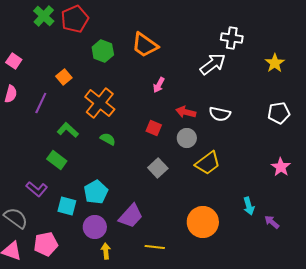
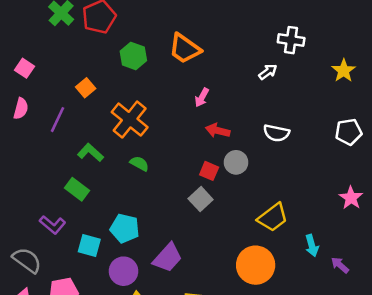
white arrow: (213, 64) -> (268, 72), size x0.6
red arrow: (186, 112) -> (218, 131), moved
red square: (154, 128) -> (209, 171), moved
yellow trapezoid: (208, 163) -> (273, 217), moved
cyan pentagon: (96, 192) -> (125, 228), turned -30

